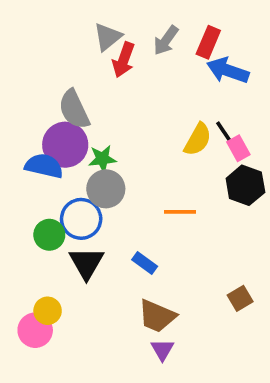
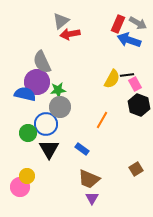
gray arrow: (166, 40) -> (138, 23), moved, turned -96
red arrow: (124, 60) -> (70, 34), turned 60
black line: (224, 132) -> (127, 75), turned -64
orange line: (180, 212) -> (102, 120), turned -60

